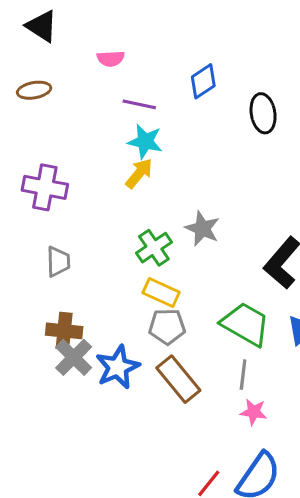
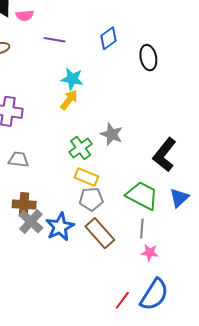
pink semicircle: (111, 59) -> (25, 15), moved
purple line: (139, 104) -> (55, 40), moved
gray trapezoid: (58, 262) -> (18, 159), turned -80

